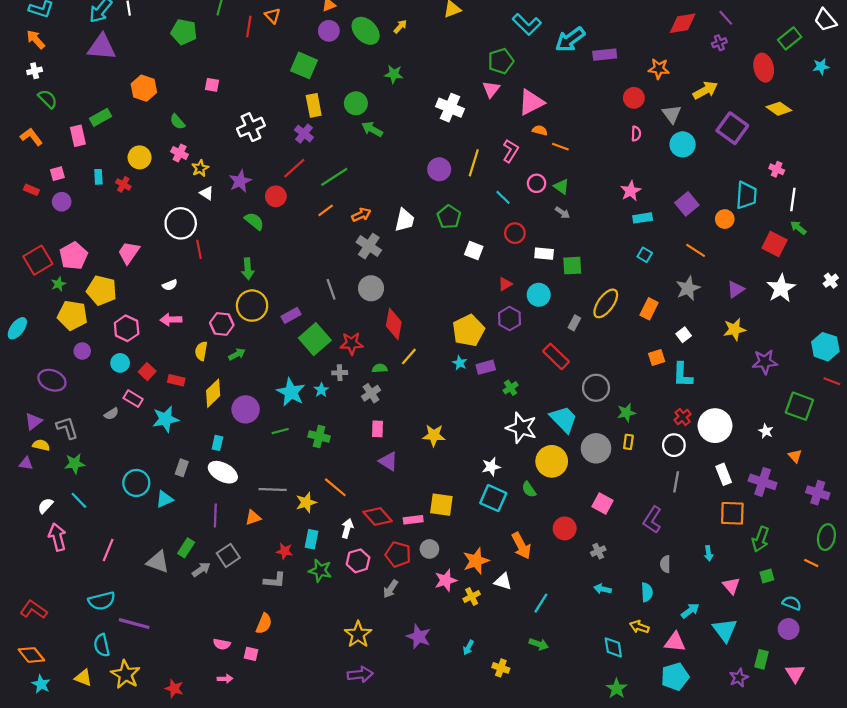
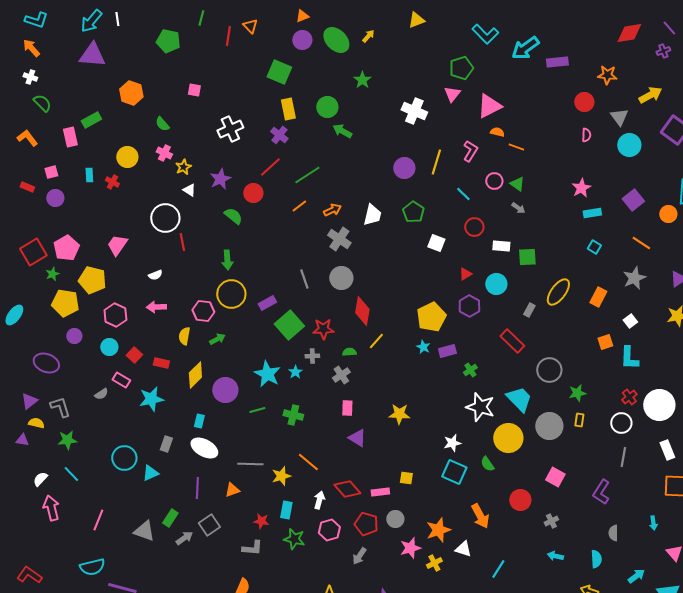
white cross: (35, 71) -> (30, 77), turned 32
green star: (394, 74) -> (362, 80), turned 30
yellow square: (441, 505) -> (406, 478), size x0.6

